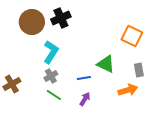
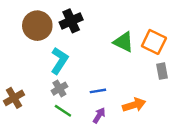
green triangle: (106, 64) -> (124, 42), moved
gray rectangle: (139, 70) -> (162, 71), moved
orange arrow: (128, 90) -> (134, 105), moved

